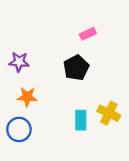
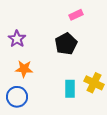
purple star: (19, 62) -> (17, 39), turned 30

